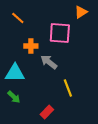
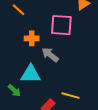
cyan triangle: (15, 73) -> (31, 74), moved
yellow line: (68, 88) -> (71, 96), moved, turned -54

